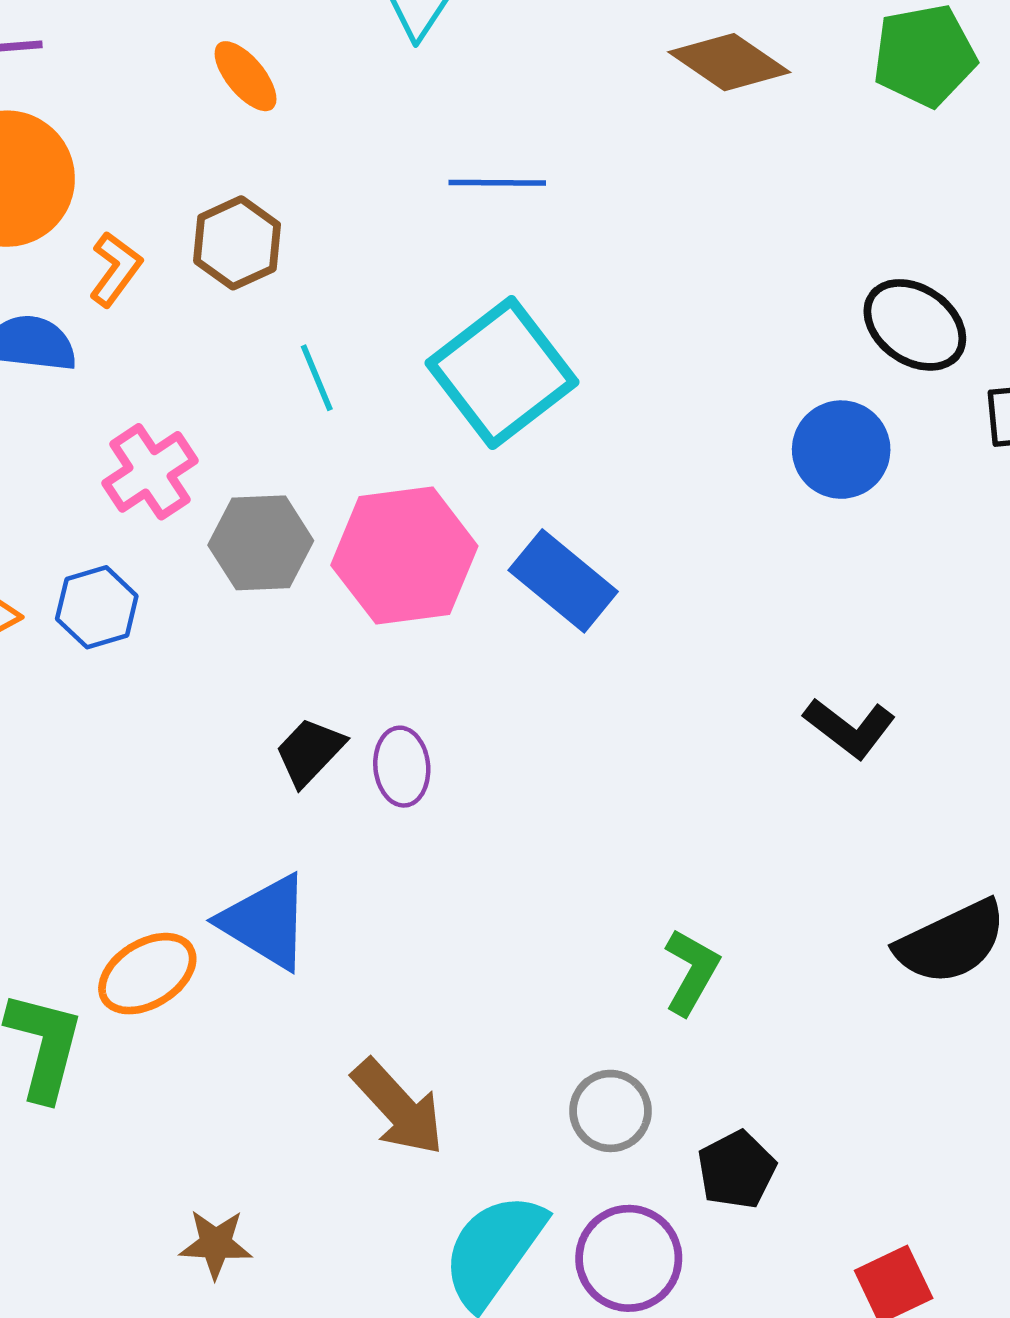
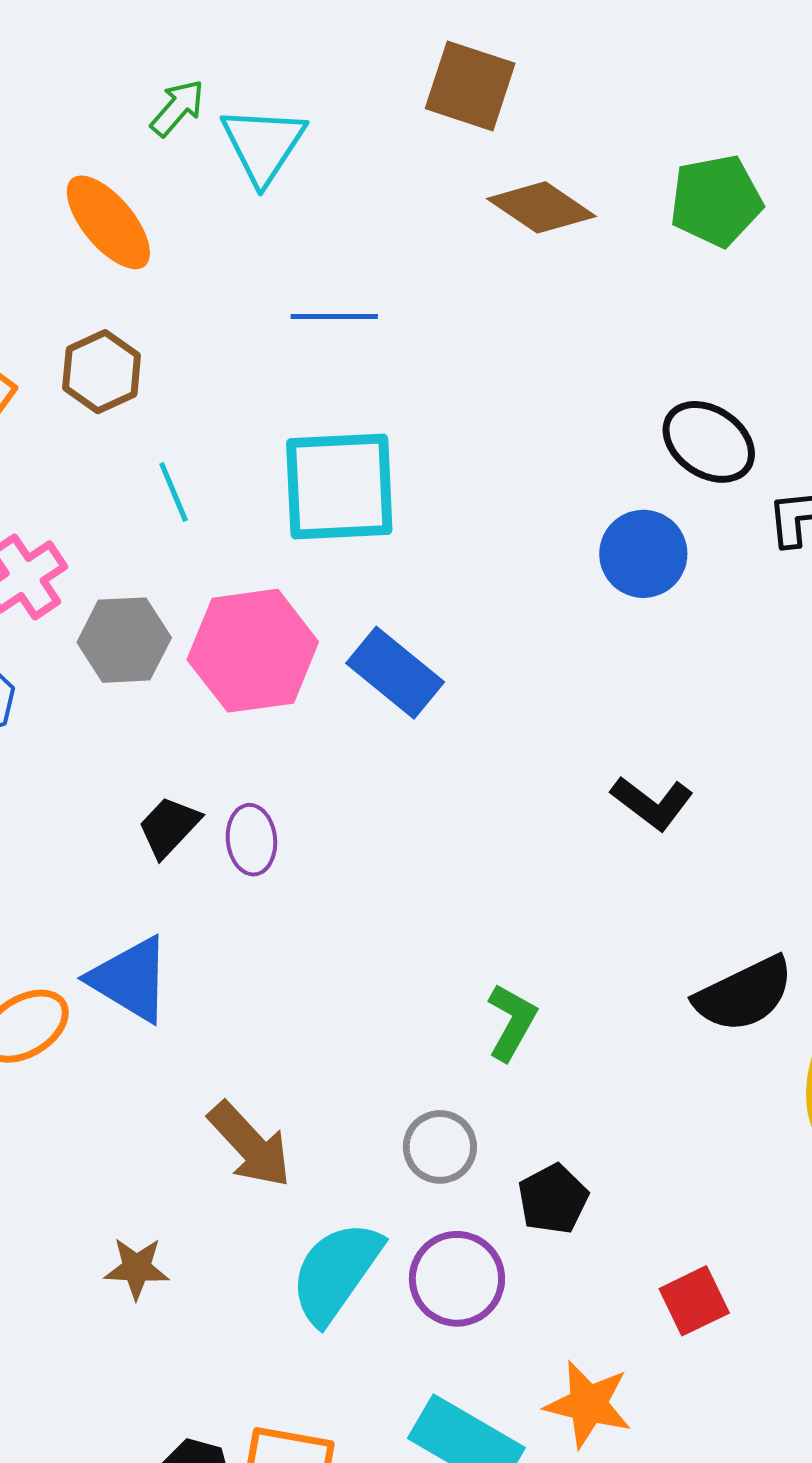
orange ellipse: (246, 76) -> (108, 222), size x1.5
cyan square: (502, 373) -> (339, 486), turned 35
brown star: (216, 1244) -> (137, 1268), moved

